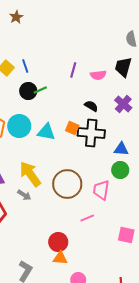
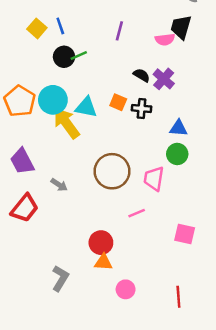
pink semicircle: (98, 75) -> (165, 40), moved
purple cross: (123, 104) -> (164, 79), moved
black cross: (91, 133) -> (142, 108), size x0.6
yellow arrow: (30, 174) -> (66, 123), moved

